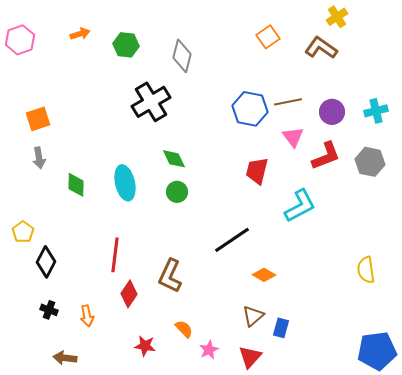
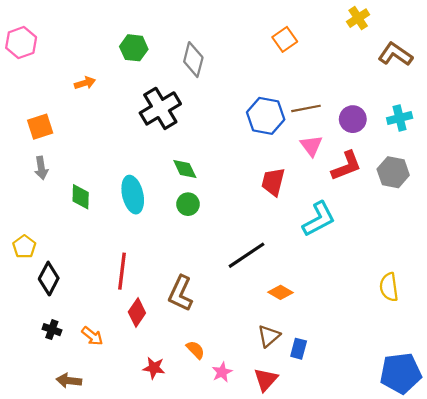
orange arrow: (80, 34) -> (85, 83), moved
brown L-shape: (321, 48) -> (395, 54), moved
orange arrow: (87, 316) -> (92, 336), turned -40

